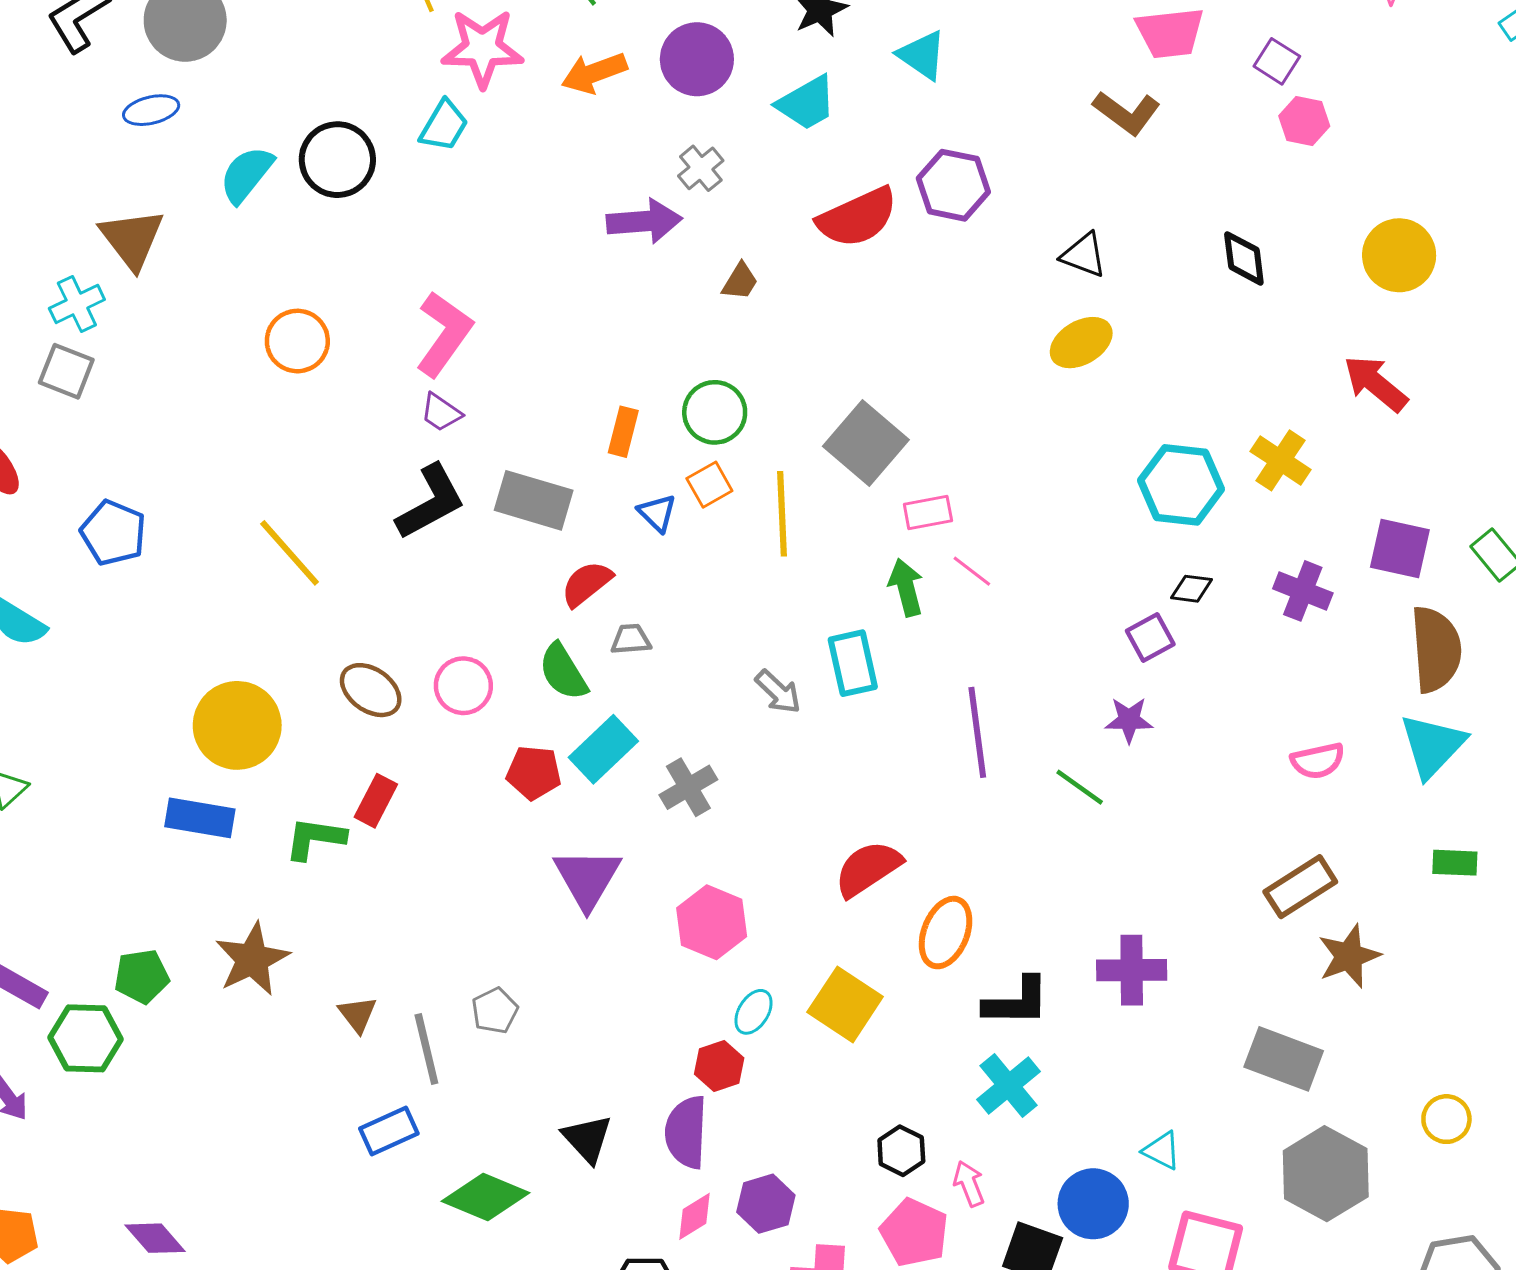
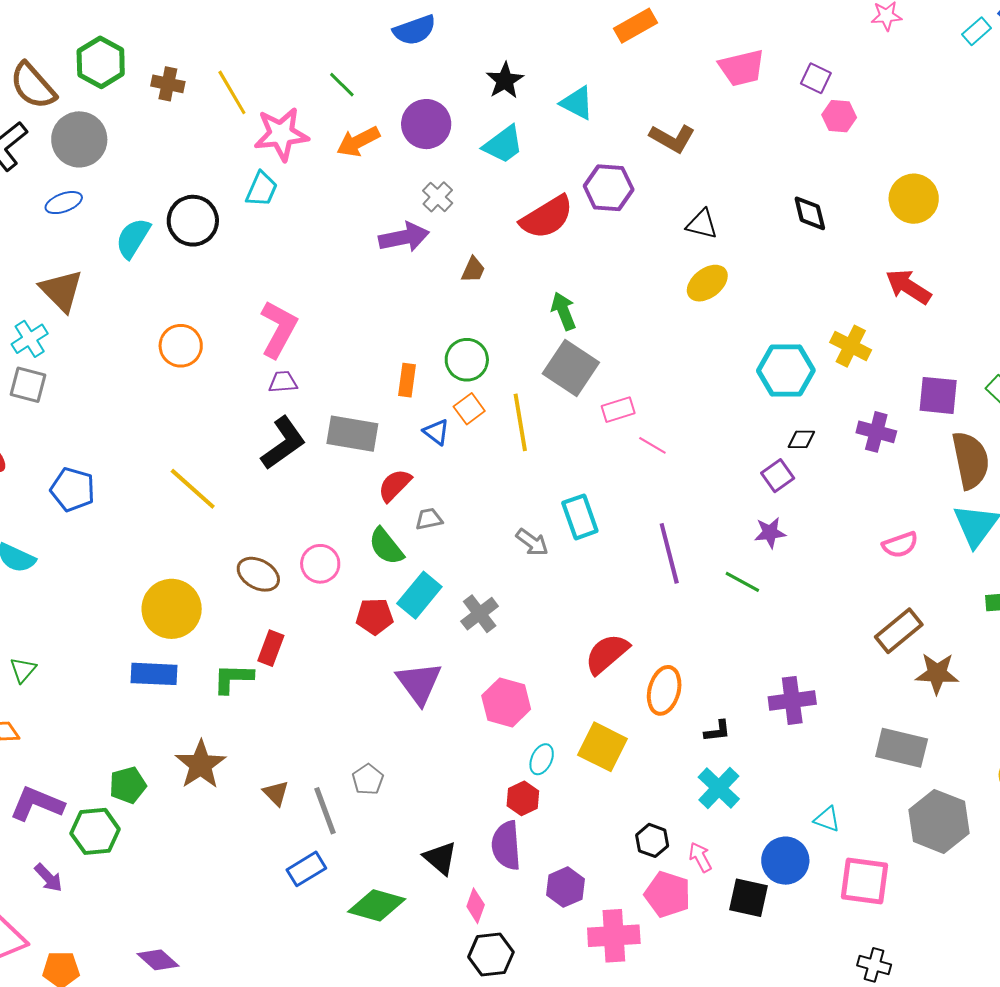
brown L-shape: (1127, 113) -> (672, 138), moved
purple trapezoid: (441, 412) -> (283, 382), turned 148
green arrow: (906, 587) -> (563, 311), moved
brown star: (1349, 956) -> (937, 673), turned 30
black L-shape: (1016, 1002) -> (717, 731), size x0.6
pink diamond: (694, 1216) -> (476, 906), moved, turned -32

